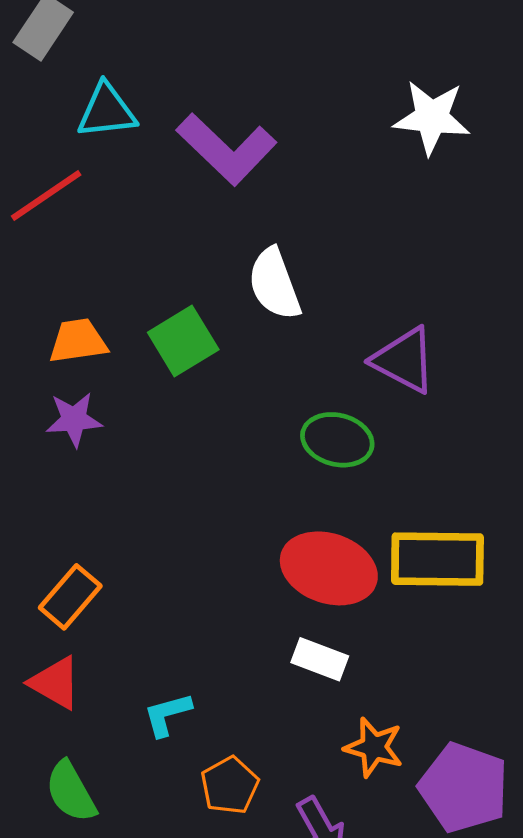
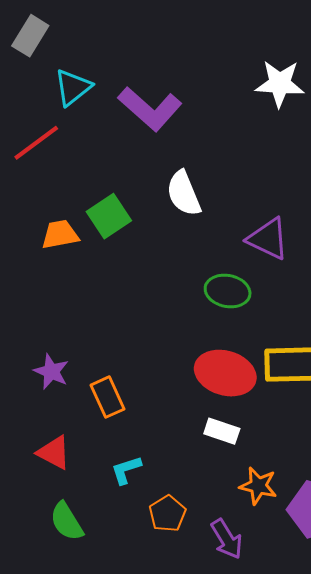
cyan triangle: (107, 111) -> (73, 87), turned -30
green square: (183, 341) -> (109, 216), moved
purple star: (74, 419) -> (51, 372), moved, turned 30
orange rectangle: (70, 597) -> (107, 397), moved, turned -63

